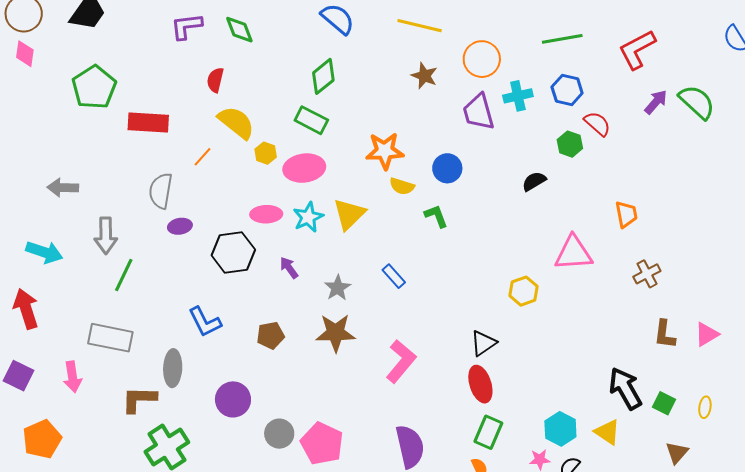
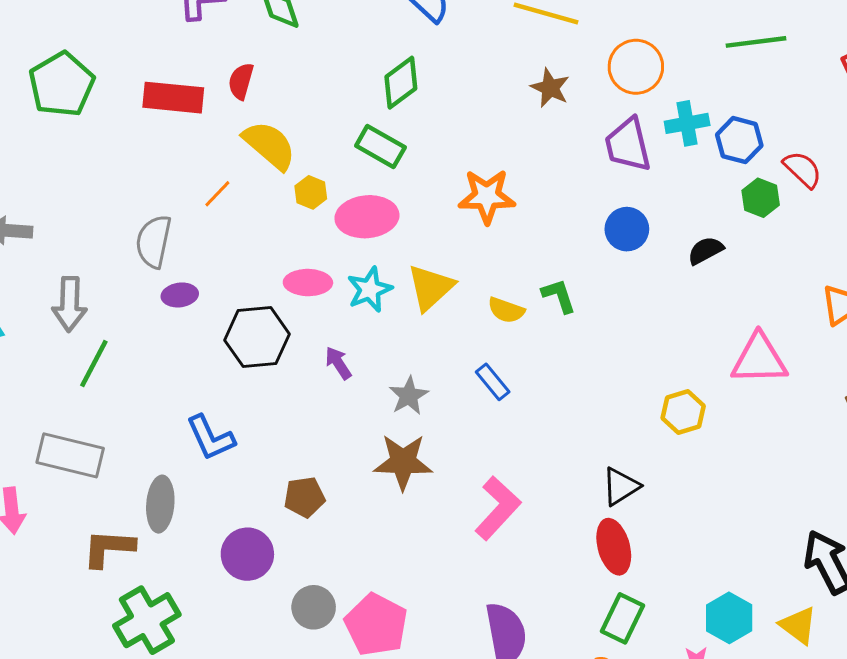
blue hexagon: (567, 90) -> (739, 140), moved
red rectangle: (148, 122) -> (173, 98), moved
blue circle: (447, 168) -> (627, 229), moved
yellow semicircle: (402, 186) -> (506, 310), moved
brown pentagon: (270, 335) -> (304, 497), moved

